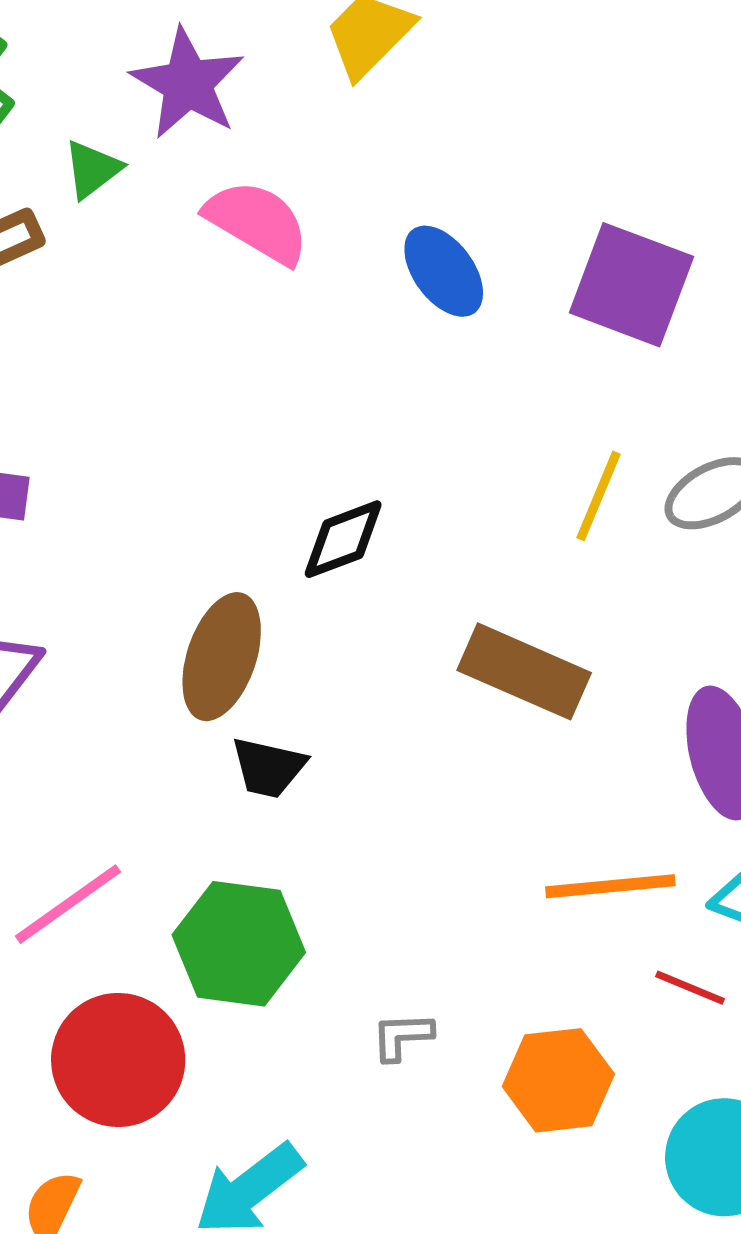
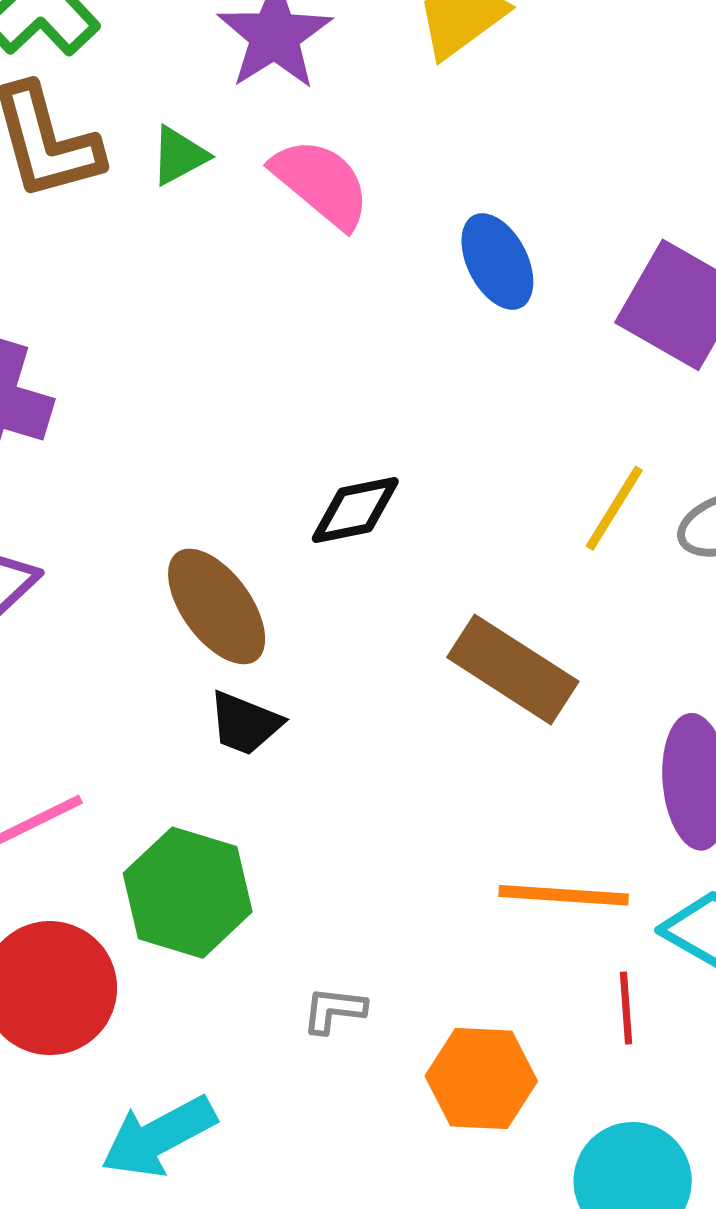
green triangle: (92, 169) -> (179, 156), moved
brown ellipse: (222, 657) -> (217, 606), turned -64
red line: (690, 988) -> (626, 1008), turned 54

